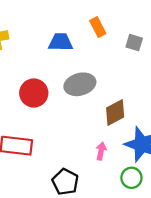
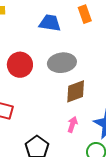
brown diamond: (115, 113) -> (76, 91), moved

